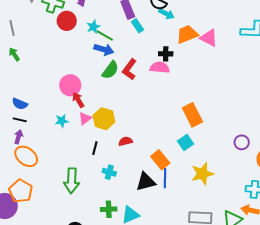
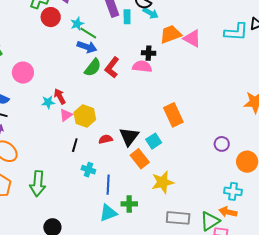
cyan rectangle: (138, 26) -> (127, 17), moved, turned 32
pink circle: (70, 85) -> (23, 73), moved
cyan star: (62, 121) -> (48, 102), moved
cyan square: (186, 142) -> (154, 141), moved
yellow star: (202, 174) -> (163, 182), moved
blue line: (165, 178) -> (108, 185), moved
green arrow: (72, 181) -> (38, 184), moved
black triangle: (146, 182) -> (129, 137), moved, turned -40
green cross: (109, 209) -> (129, 204), moved

